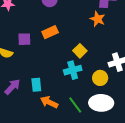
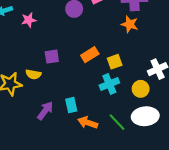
orange rectangle: (50, 32) -> (90, 55), moved
yellow square: (80, 51) -> (115, 62), turned 32

